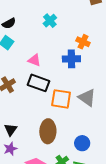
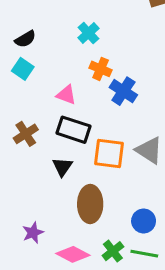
orange cross: (83, 42) -> (101, 69), moved
blue cross: (71, 59) -> (123, 91), turned 36
black triangle: (11, 130) -> (62, 167), moved

